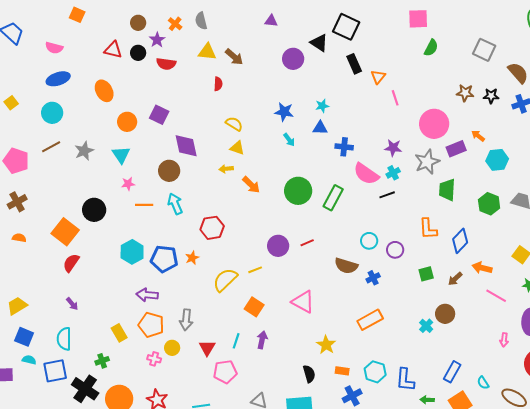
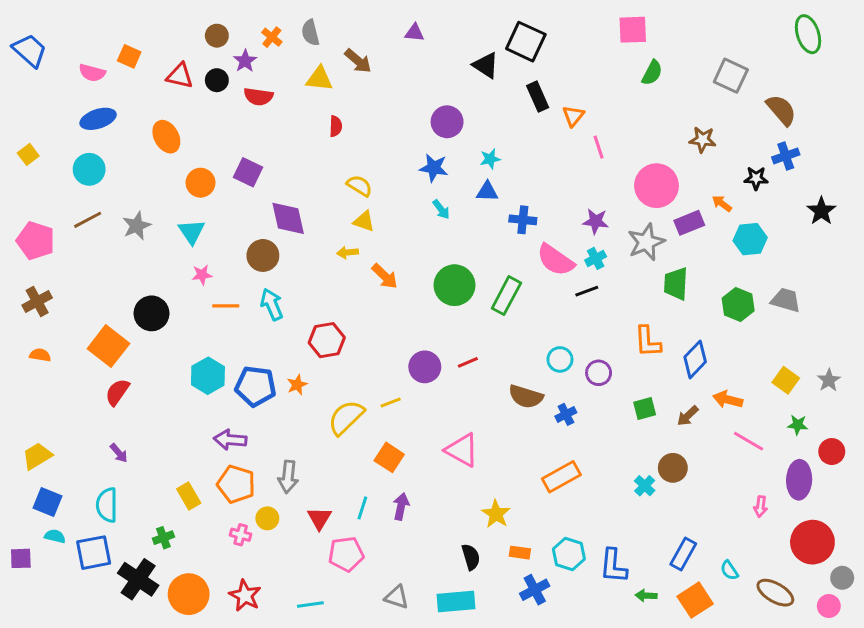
orange square: (77, 15) -> (129, 56), moved
brown arrow: (234, 57) -> (358, 61), moved
purple circle: (293, 59) -> (447, 122), moved
black star: (491, 96) -> (756, 178), moved

